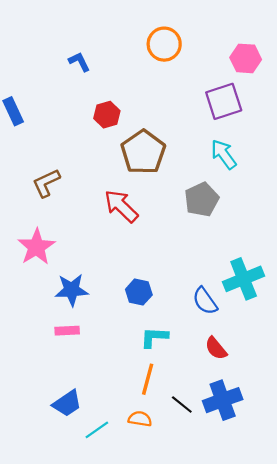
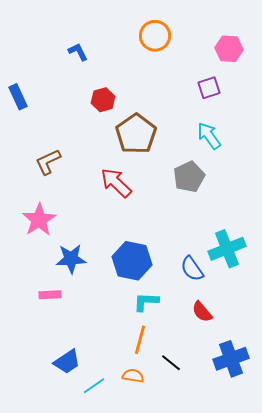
purple square: (224, 101) -> (209, 88), size x0.7
blue hexagon: (139, 292) -> (132, 261), size x1.6
pink rectangle: (67, 331) -> (50, 295), moved
blue cross: (223, 400) -> (231, 359), moved

